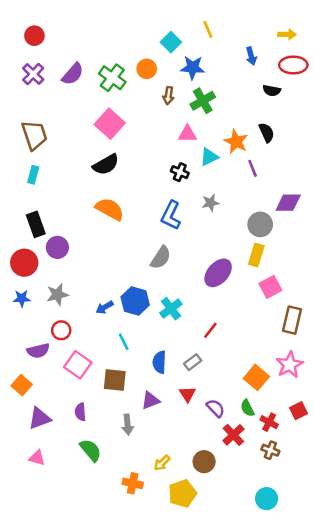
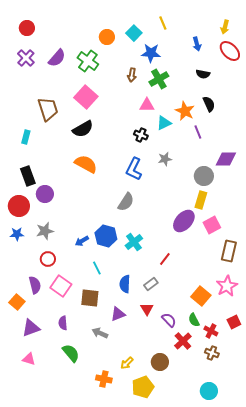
yellow arrow: (287, 34) -> (225, 27), turned 104
red ellipse: (293, 65) -> (230, 51), turned 45
orange circle: (147, 69) -> (107, 37), moved
black semicircle: (272, 91) -> (203, 74), moved
brown trapezoid: (34, 135) -> (48, 109), moved
purple ellipse: (218, 273) -> (184, 221), moved
purple semicircle: (38, 351) -> (35, 285), moved, turned -90
gray arrow: (128, 425) -> (100, 333), turned 119

